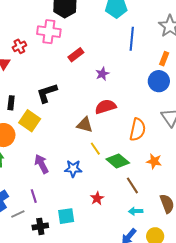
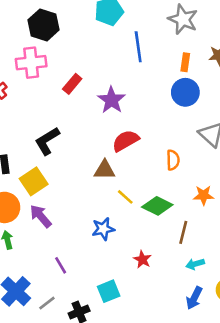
purple star: (102, 74) -> (112, 100), size x1.5
yellow square: (30, 121) -> (34, 181), turned 35
orange semicircle: (138, 130) -> (173, 160), size x0.7
purple arrow: (41, 164) -> (41, 216), moved
brown line: (132, 185) -> (183, 232), turned 60
purple line: (34, 196) -> (61, 265), moved

